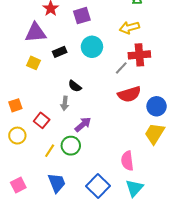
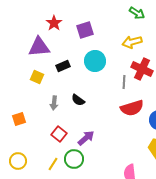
red cross: (139, 55) -> (142, 69), turned 30
gray line: (121, 68) -> (124, 82), turned -40
gray arrow: (65, 103) -> (54, 103), moved
red square: (42, 120) -> (59, 134), moved
yellow circle: (17, 136) -> (18, 161), moved

